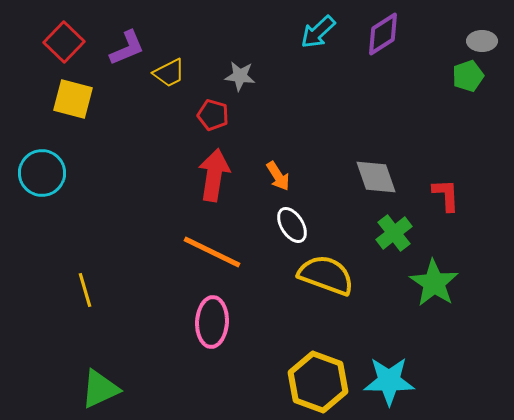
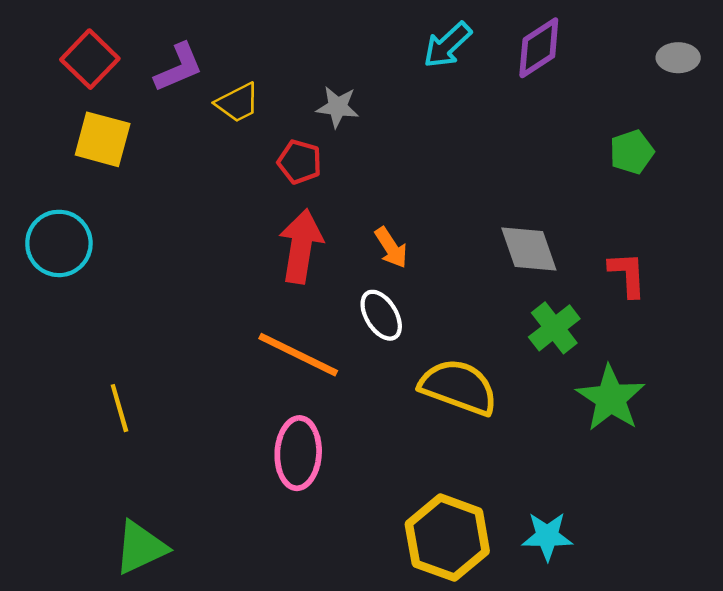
green pentagon: (468, 76) -> (632, 152), moved
white ellipse: (292, 225) -> (381, 315), moved
cyan star: (389, 381) -> (547, 536), size x0.7

